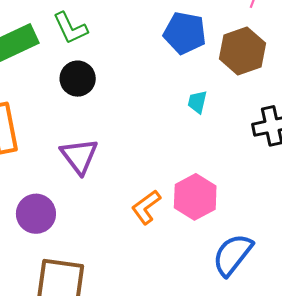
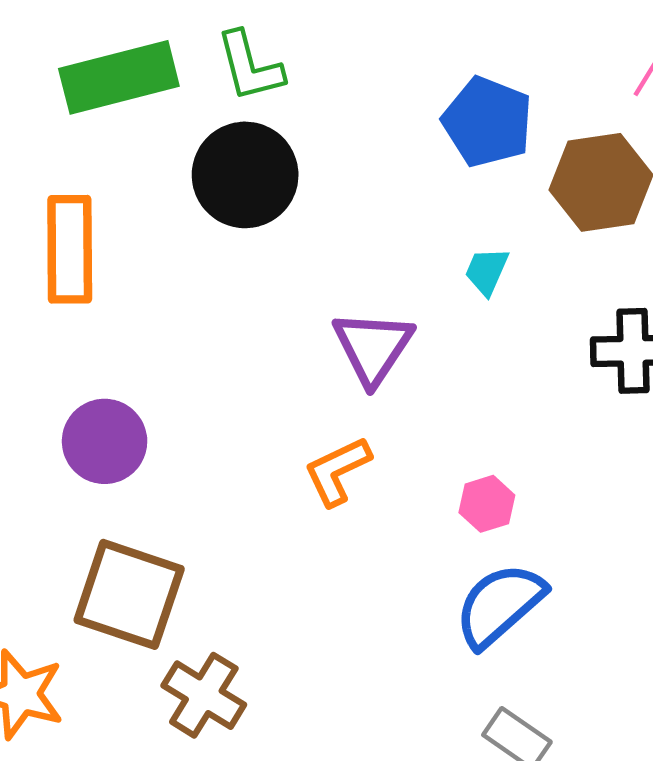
black circle: (78, 79) -> (245, 175), size x1.4
purple triangle: (79, 156) -> (373, 347), moved
pink hexagon: (195, 197) -> (487, 504), moved, size x0.6

